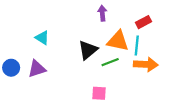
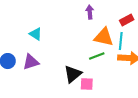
black triangle: (88, 50) -> (73, 74), moved

